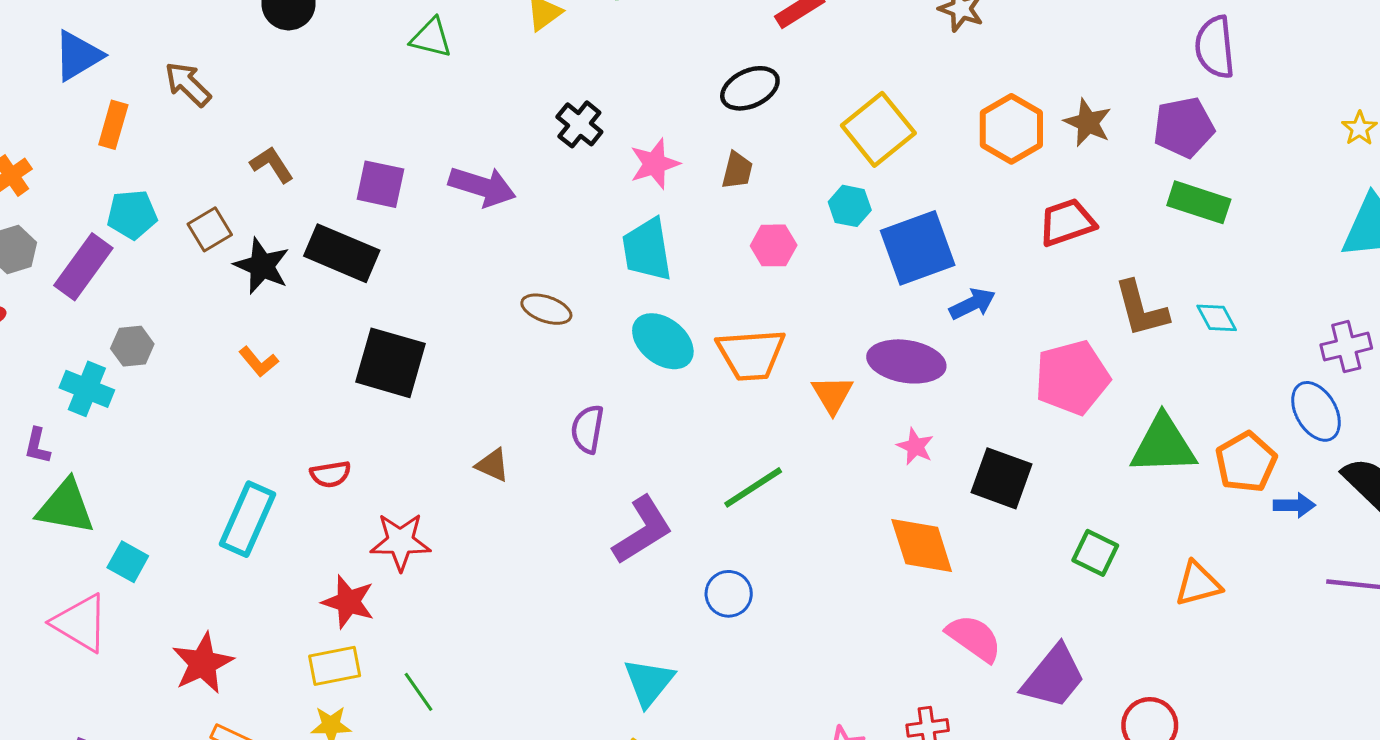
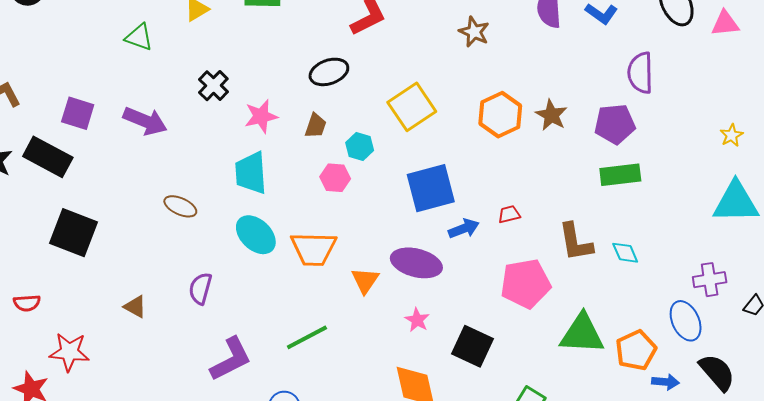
green triangle: (431, 38) -> (139, 37), moved
green rectangle: (1199, 202) -> (620, 175), turned -30
cyan hexagon: (850, 206) -> (360, 147), moved
red trapezoid: (1067, 222) -> (509, 214), moved, size x0.6

